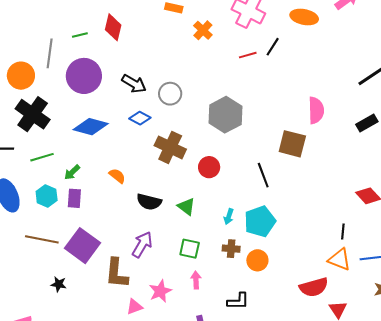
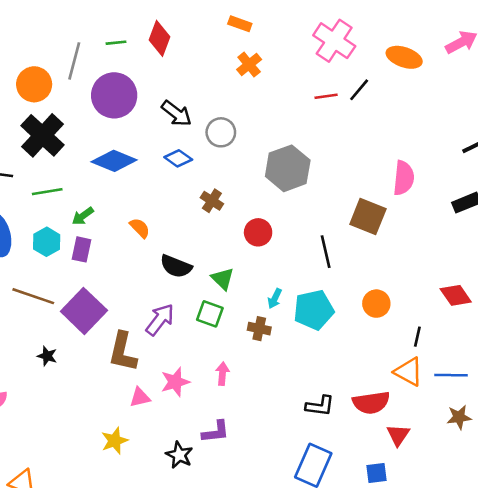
orange cross: (203, 30) -> (249, 65), moved
brown cross: (170, 147) -> (212, 201), size x0.6
green square: (190, 249) -> (210, 314), moved
brown cross: (231, 249) -> (259, 329), moved
orange circle: (257, 260) -> (376, 304), moved
black L-shape: (238, 301) -> (320, 406), moved

